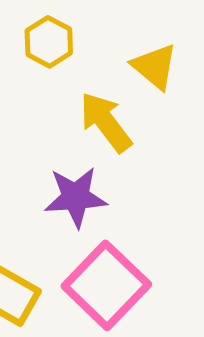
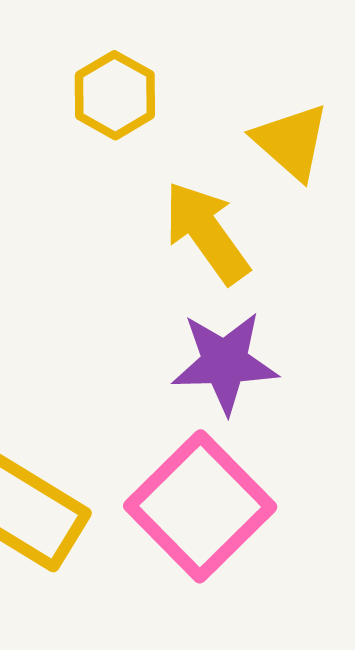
purple star: (76, 197) -> (225, 362), moved

